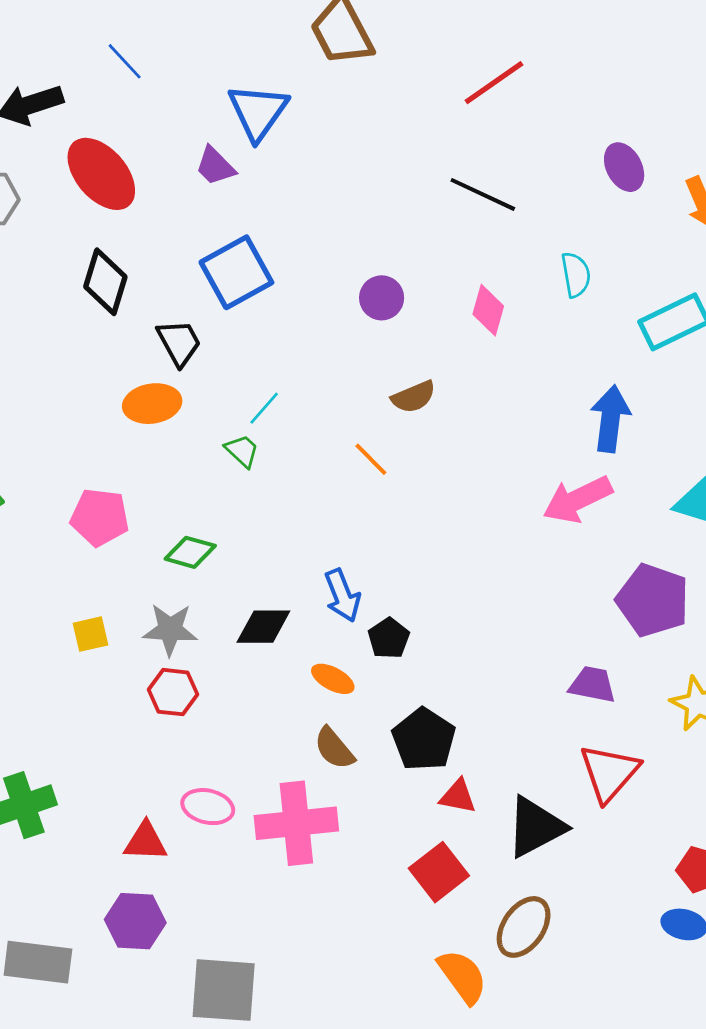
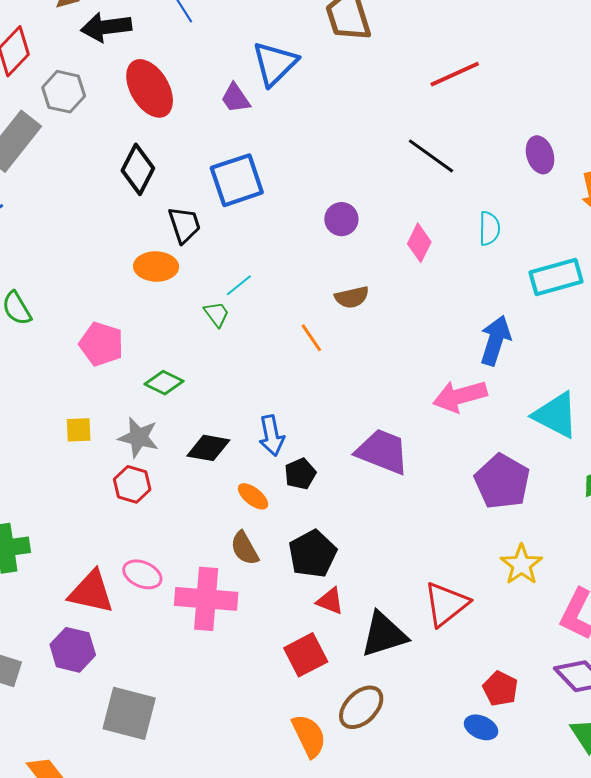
purple trapezoid: (592, 684) -> (382, 451), moved, size x1.5
red triangle: (145, 842) -> (91, 592), size x1.4

